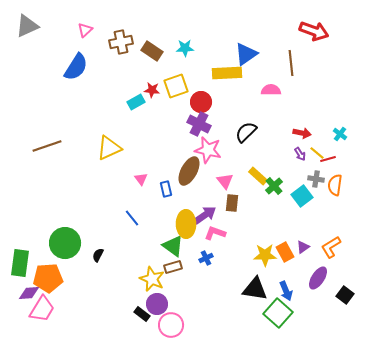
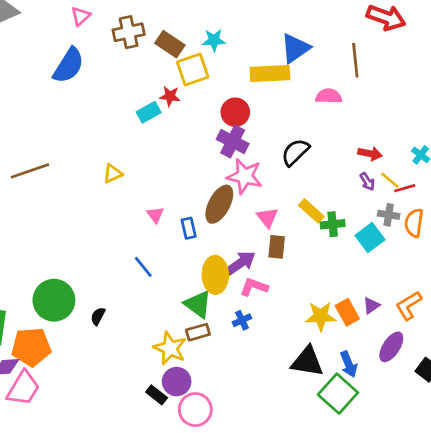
yellow square: (176, 86) -> (193, 70), moved
yellow triangle: (109, 148) -> (113, 174), size x0.6
green cross: (274, 186) -> (333, 224), turned 36

